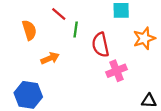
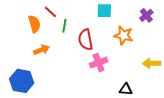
orange semicircle: (29, 30) -> (34, 24), moved
orange star: (144, 38) -> (123, 35), turned 30

